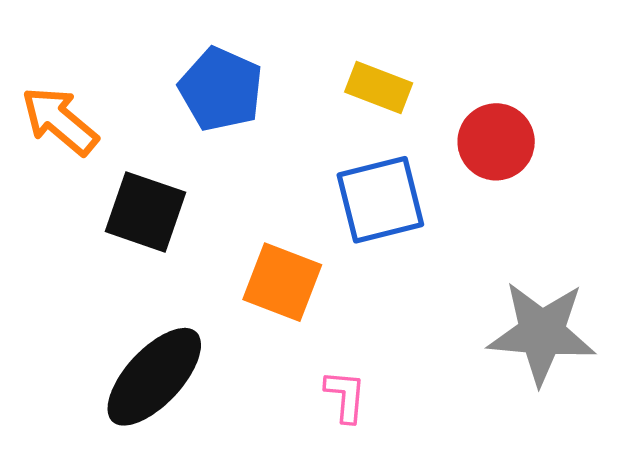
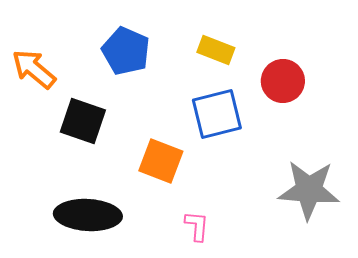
black ellipse: (154, 377) -> (88, 215), turned 50

